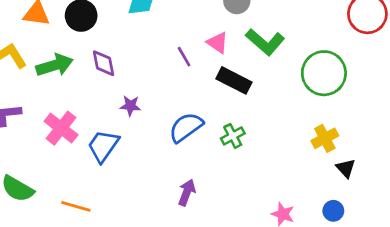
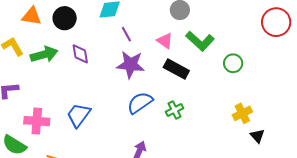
purple line: (184, 57) -> (126, 34), moved
green circle: (324, 73) -> (233, 63), moved, size x0.6
purple star: (130, 106) -> (130, 65), moved, size x1.8
pink cross: (61, 128) -> (37, 121), moved, turned -35

